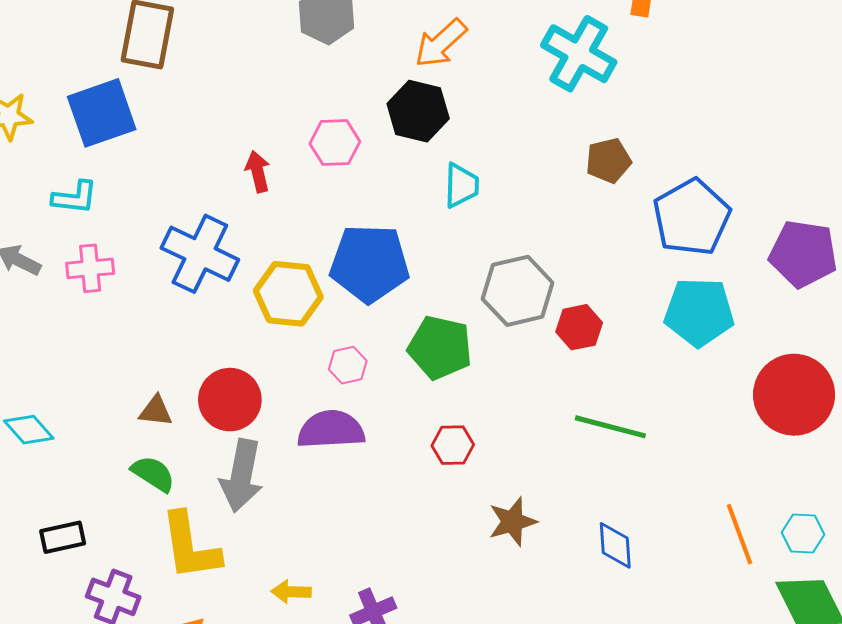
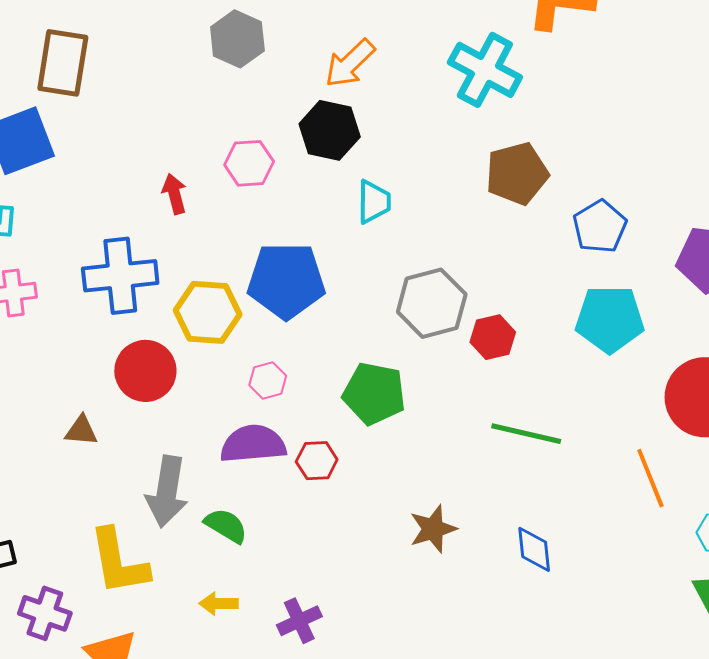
brown pentagon: (608, 161) -> (517, 173), size x1.4
blue pentagon: (692, 217) -> (600, 227), size x0.7
blue cross: (200, 254) -> (120, 276), turned -30
green pentagon: (440, 348) -> (374, 393), moved
red circle: (230, 400) -> (145, 371), moved
red hexagon: (453, 445) -> (317, 461), moved
green semicircle: (153, 474) -> (226, 526), moved
orange line: (740, 534) -> (650, 478), moved

